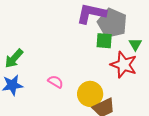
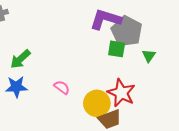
red star: (124, 65) -> (121, 93), moved

